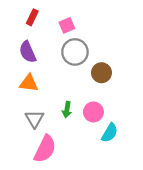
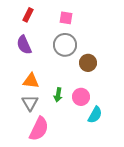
pink square: (67, 25) -> (66, 18), moved, turned 32
orange triangle: (29, 83) -> (31, 81), moved

